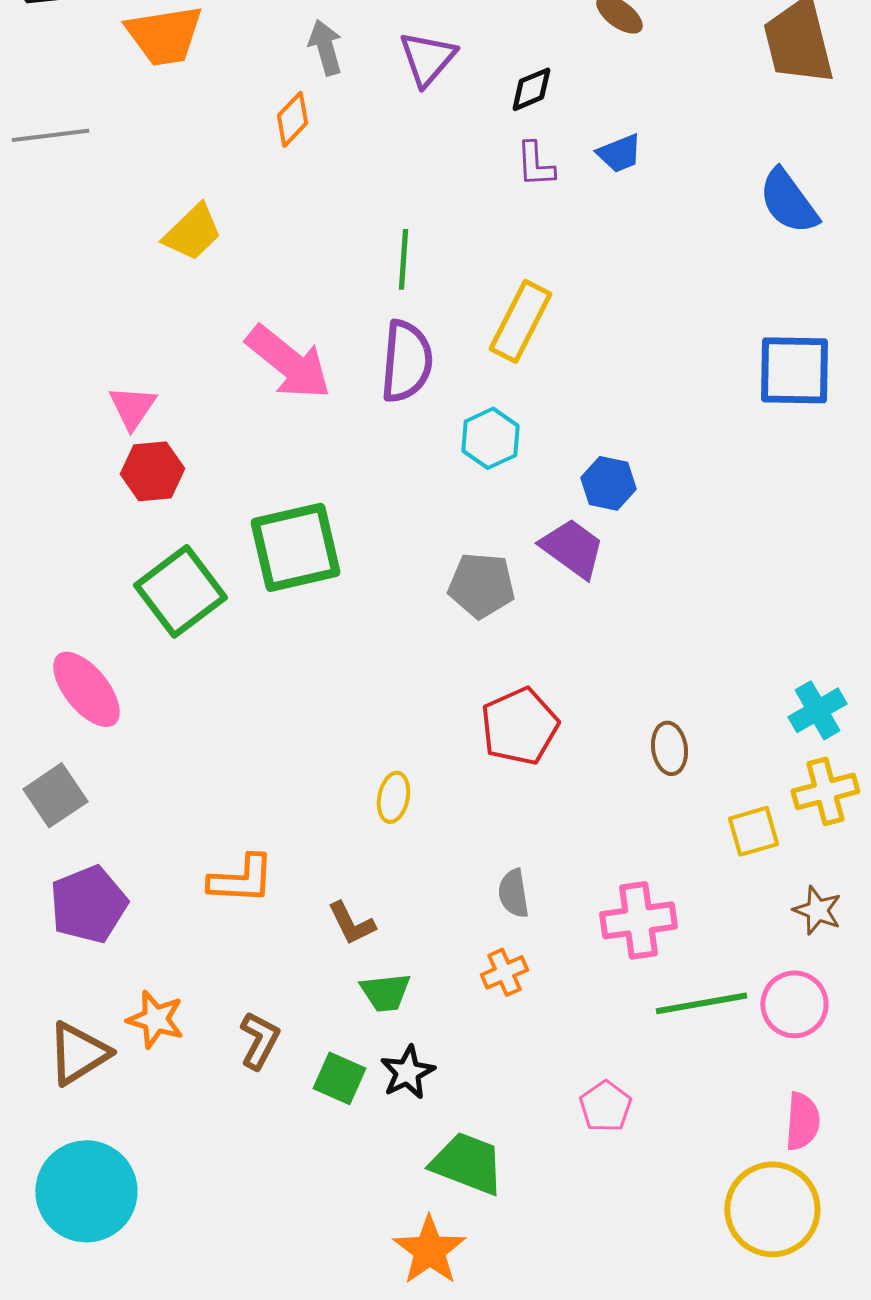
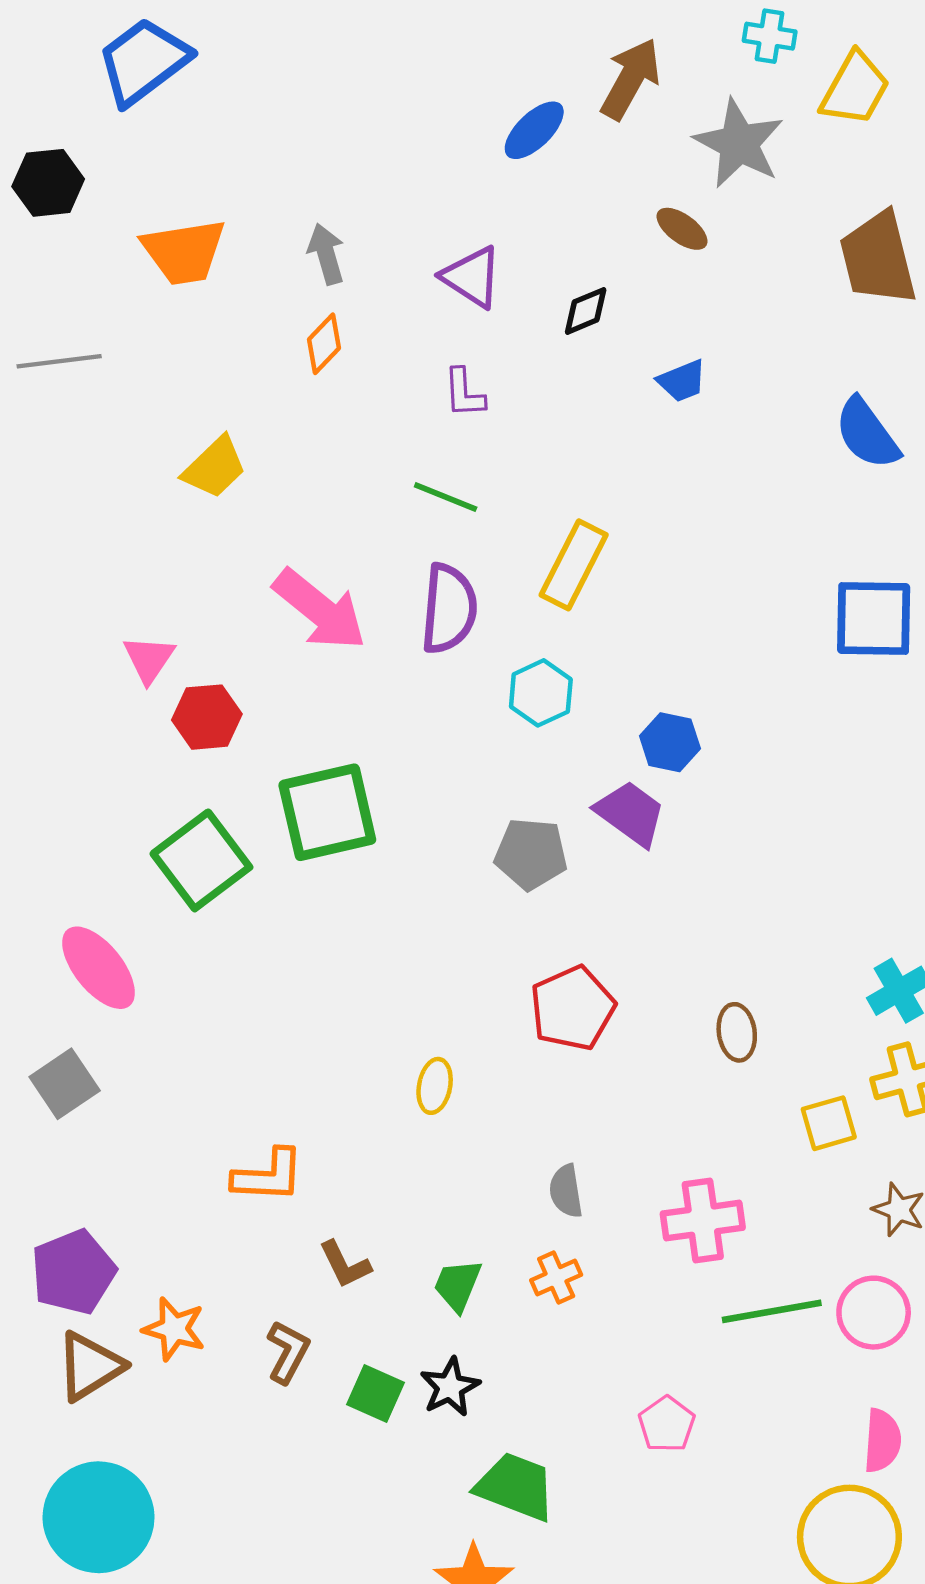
gray arrow: (325, 47) -> (326, 254), moved
purple triangle: (427, 58) -> (472, 277), turned -38
purple L-shape: (535, 164) -> (464, 393), moved
green line: (403, 259) -> (446, 497), turned -72
red hexagon: (152, 471) -> (207, 717), moved
purple pentagon: (88, 904) -> (73, 1272), moved
brown L-shape: (351, 923) -> (345, 1264), moved
green trapezoid: (385, 992) -> (458, 1285), moved, turned 118

